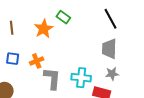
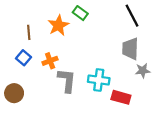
brown line: (12, 28) -> (29, 32), moved
blue square: (13, 59) -> (24, 58), turned 32
gray star: (112, 74) -> (143, 71), moved

